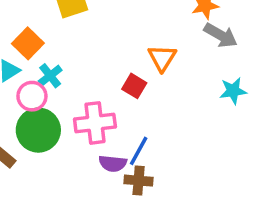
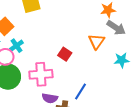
orange triangle: (162, 58) -> (96, 41), moved
blue line: (139, 151) -> (81, 91), moved

